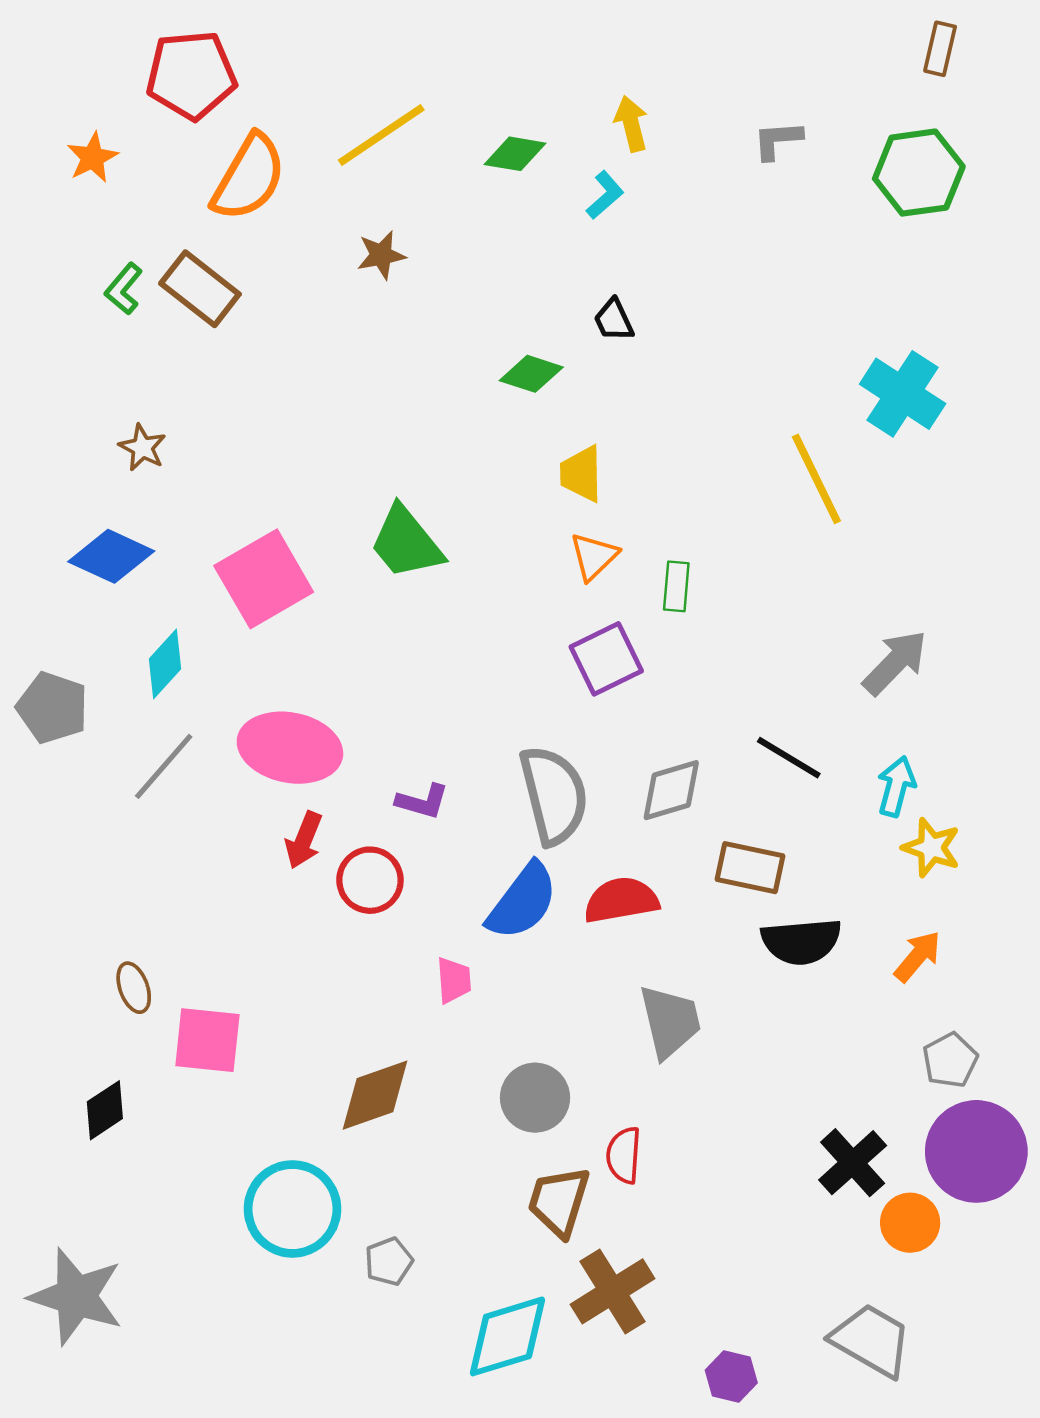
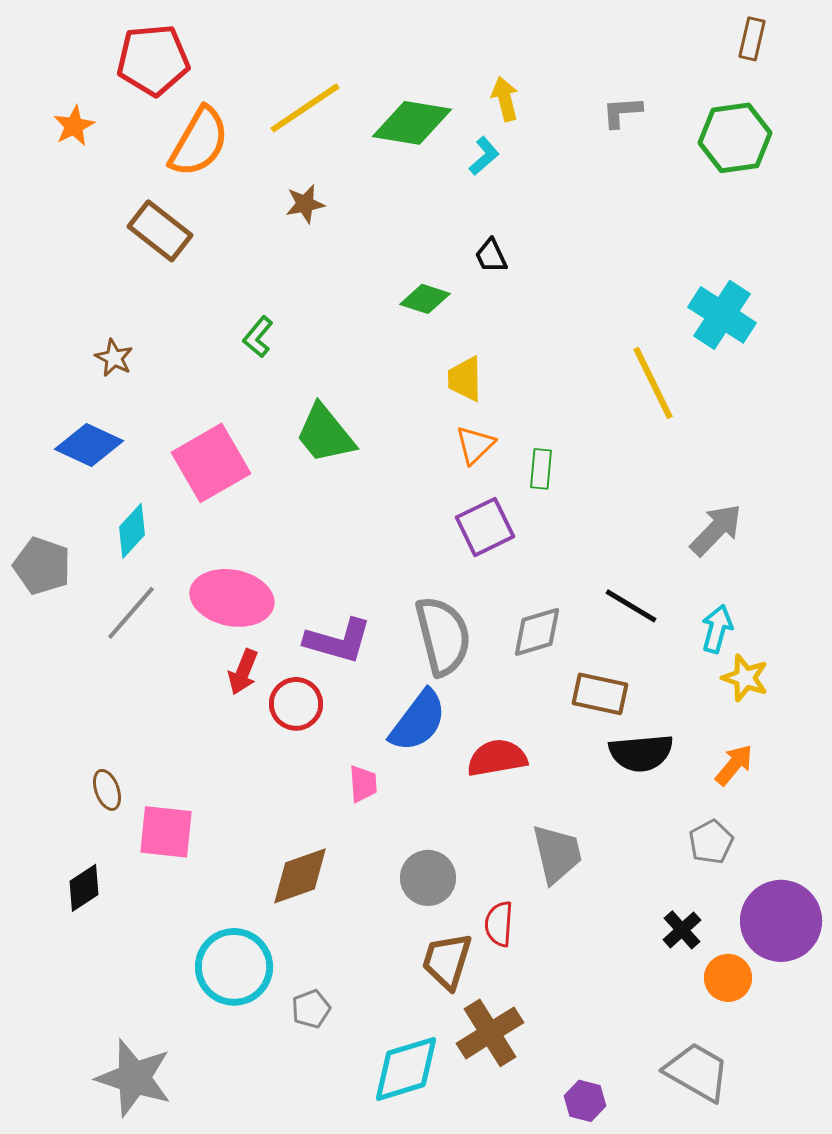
green diamond: (515, 154) -> (412, 123), size x1.6
green L-shape: (124, 289) -> (258, 337), moved
purple L-shape: (422, 801) -> (338, 641), size x1.6
red semicircle: (621, 900) -> (497, 758), moved
gray trapezoid: (670, 1021) -> (557, 854), moved
gray pentagon: (950, 1060) -> (711, 842), moved
black cross: (853, 1163) -> (682, 930), size x0.7
gray star: (76, 1296) -> (134, 1078), moved

